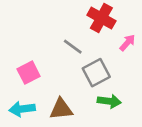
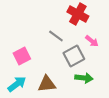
pink arrow: (127, 43) -> (92, 41), moved, turned 88
cyan arrow: (22, 109) -> (17, 84), turned 150

